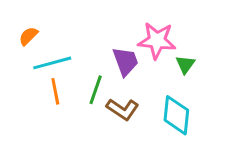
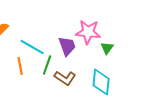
cyan line: (52, 63) -> (32, 47), moved, turned 45

